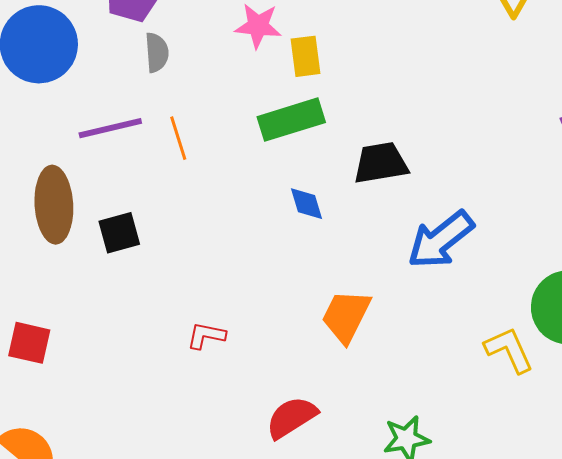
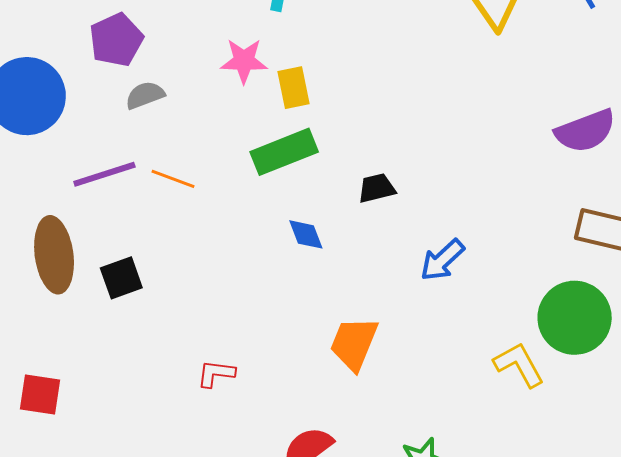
gray semicircle: (157, 52) -> (145, 95), turned -102
orange line: (178, 138) -> (173, 179), turned -48
black trapezoid: (381, 163) -> (377, 188), size x0.7
blue arrow: (441, 240) -> (442, 260), size x0.7

